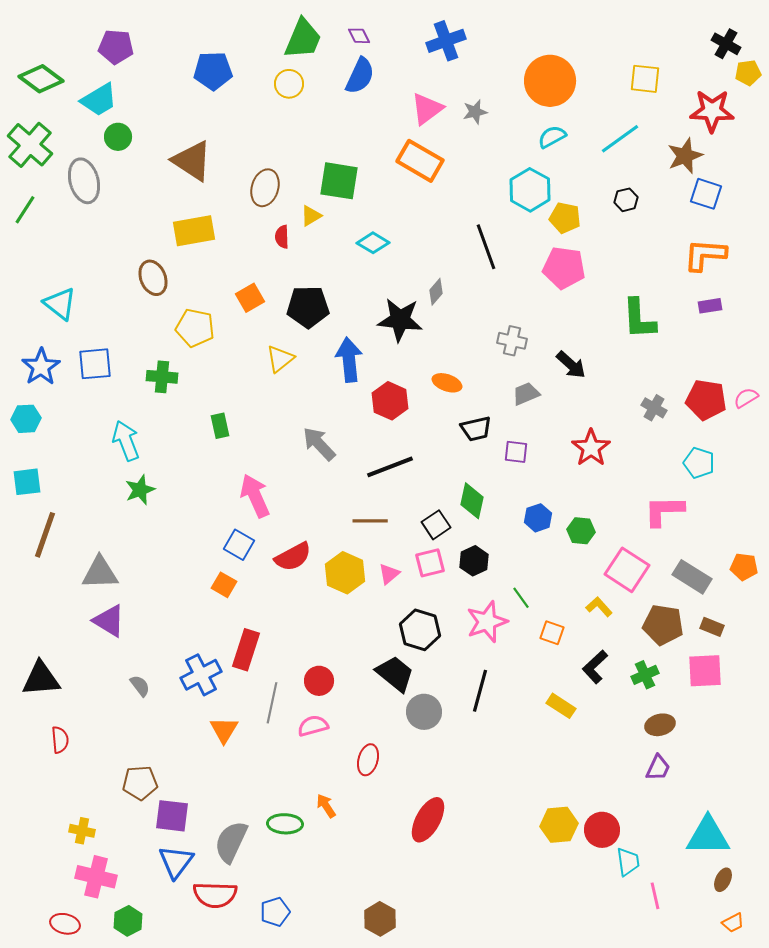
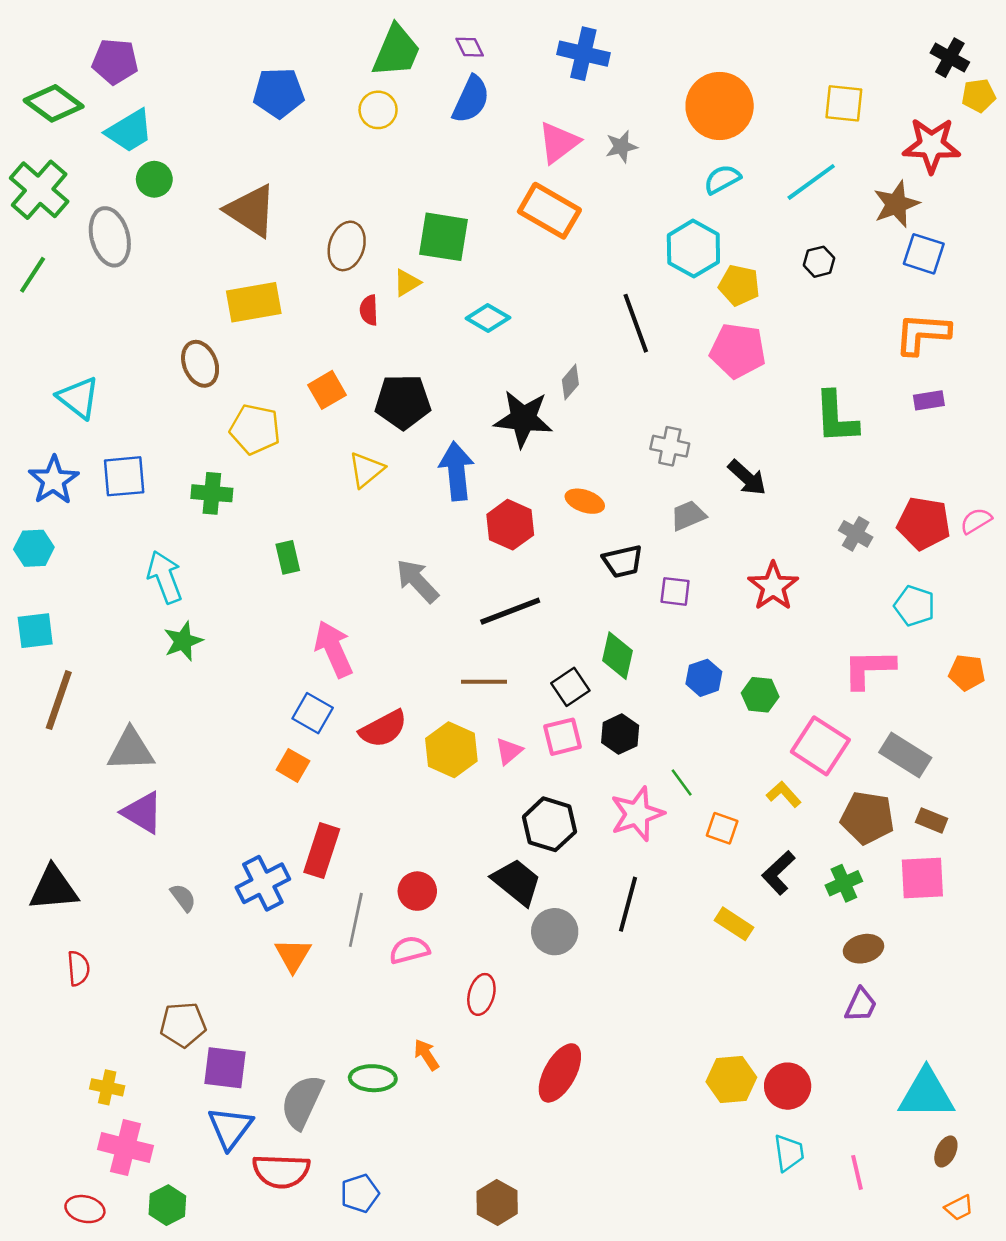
blue cross: (446, 41) -> (583, 54), turned 33
purple pentagon: (116, 47) -> (115, 61), moved
orange pentagon: (744, 567) -> (967, 673), moved
cyan trapezoid: (628, 862) -> (789, 1153), moved

